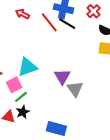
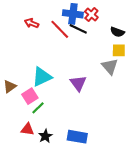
red cross: (93, 11) -> (91, 15), moved
gray triangle: (75, 89) -> (110, 66), moved
black star: (23, 112) -> (45, 136), moved

